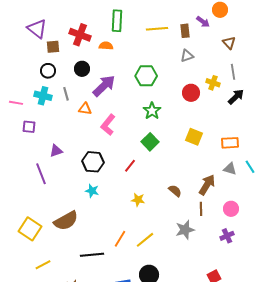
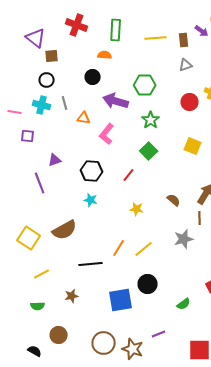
red cross: (80, 35) -> (77, 25), moved
black circle: (82, 69) -> (93, 77), moved
purple arrow: (104, 86) -> (116, 101), moved, turned -120

